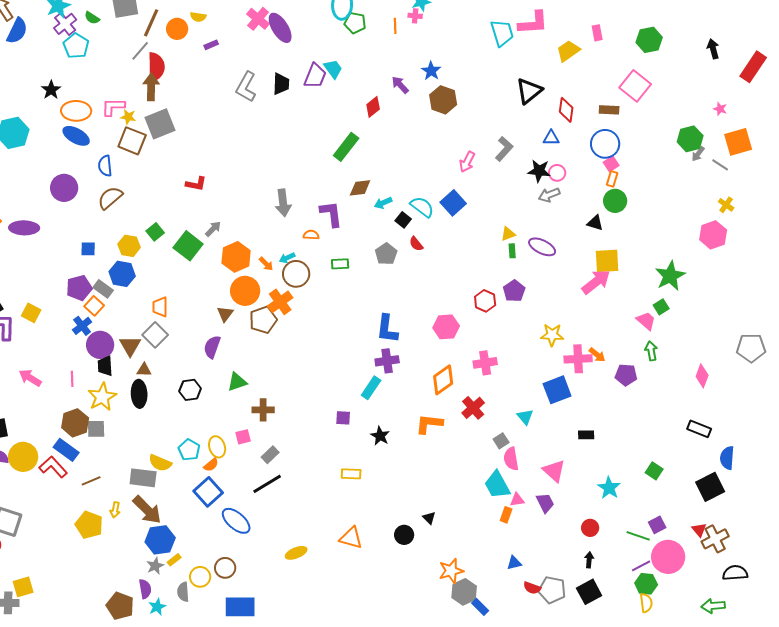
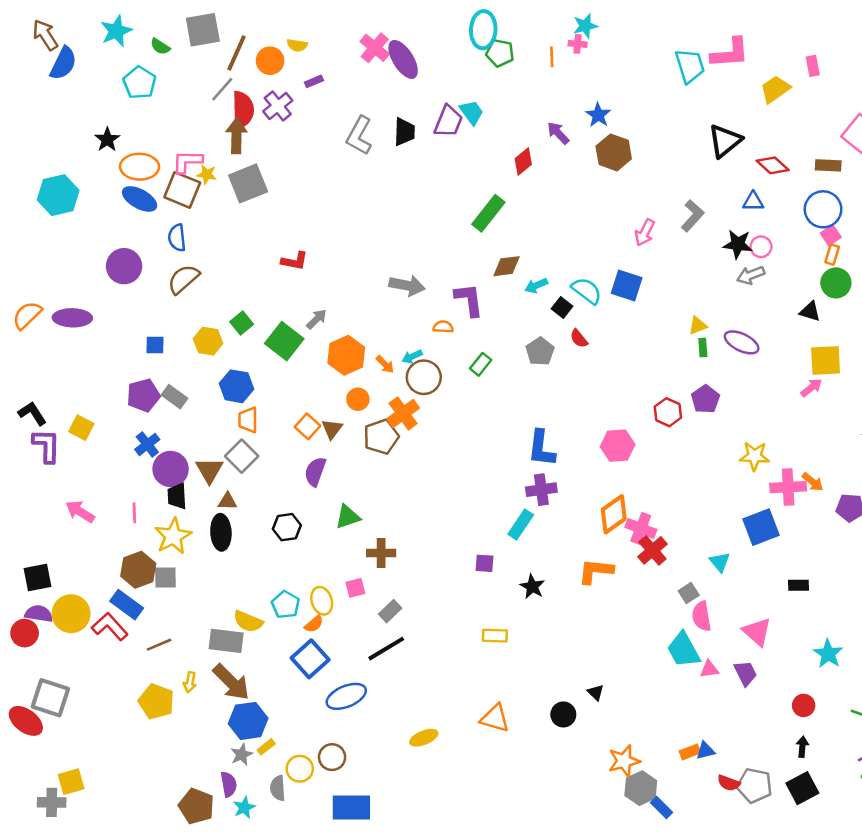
purple cross: (65, 24) -> (278, 106), moved
red diamond: (566, 110) -> (773, 165), turned -55
brown square: (132, 141) -> (182, 190), moved
gray arrow: (283, 203) -> (407, 286), turned -72
blue square: (453, 203) -> (627, 286), turned -30
green rectangle: (340, 264) -> (481, 364), turned -48
blue hexagon: (122, 274) -> (236, 386), moved
pink arrow: (596, 282) -> (811, 388), size x0.6
orange circle: (245, 291) -> (358, 399), size x0.6
orange square: (94, 306) -> (307, 426), moved
pink cross: (485, 363) -> (641, 528), moved, turned 30
orange rectangle: (506, 515) -> (690, 752), moved, turned 49
blue ellipse: (236, 521) -> (346, 696), turned -64

